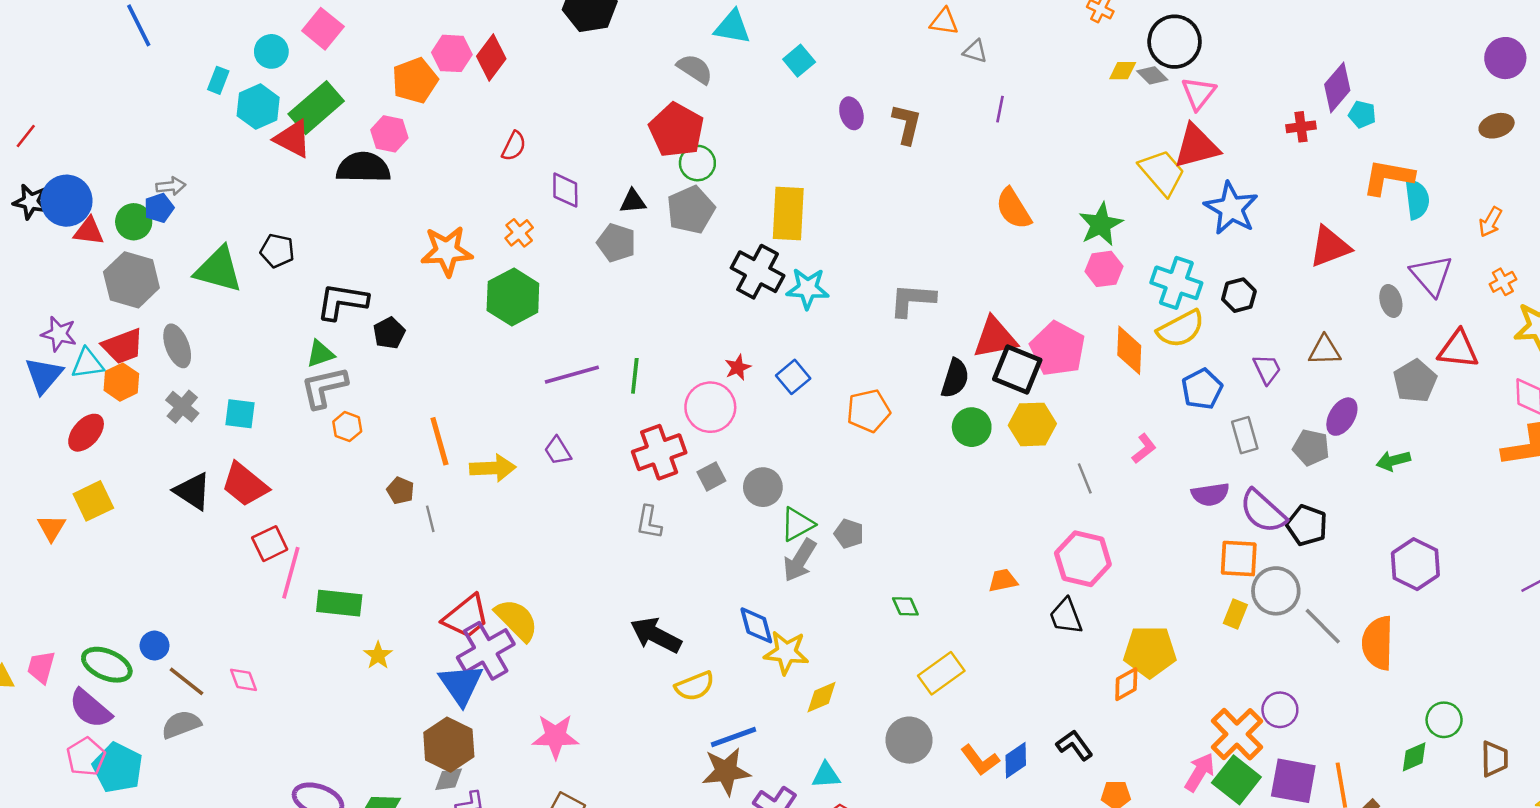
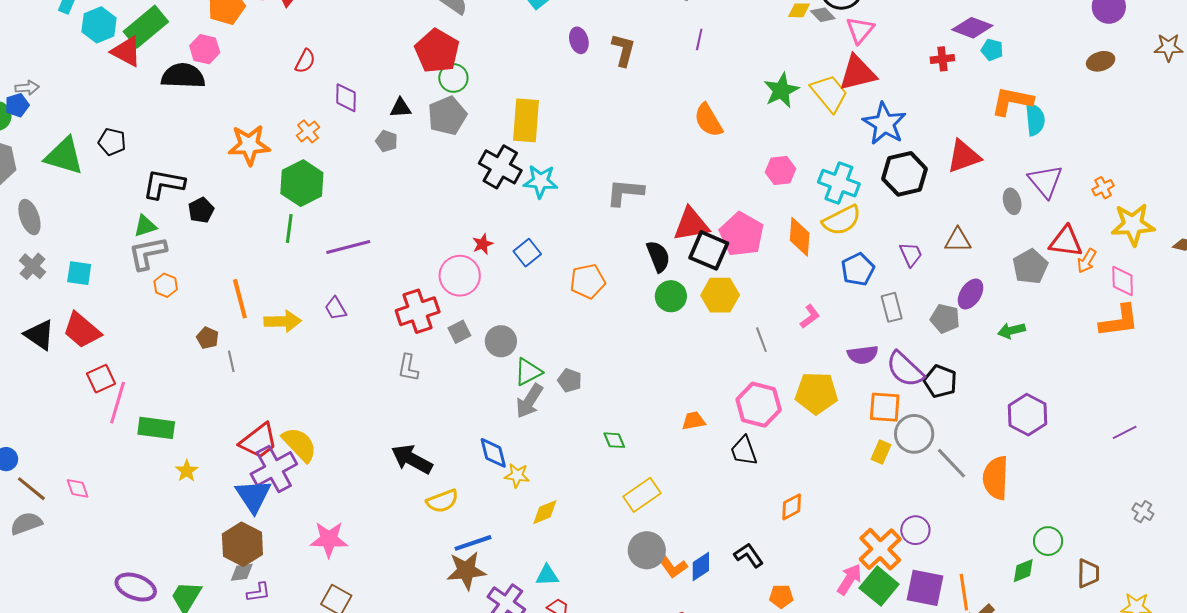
purple diamond: (1337, 87) -> (972, 28), turned 69
orange arrow: (1490, 222) -> (1087, 261), moved
green star: (1101, 224) -> (781, 90), moved
gray pentagon: (616, 243) -> (387, 141), size x0.7
black hexagon: (1239, 295) -> (905, 174), moved, size x1.6
green line: (635, 376) -> (289, 228), moved
black semicircle: (955, 378) -> (658, 256), turned -40
yellow star: (786, 652) -> (517, 475), size x0.7
yellow pentagon: (1150, 652) -> (816, 393), moved
gray circle: (909, 740) -> (647, 550), moved

